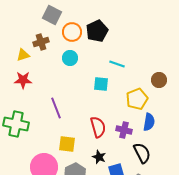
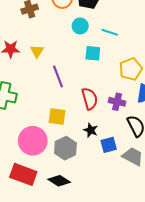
yellow triangle: (23, 55) -> (37, 51), moved, turned -40
cyan circle: (70, 58) -> (80, 26), moved
purple line: (56, 108) -> (58, 76), moved

